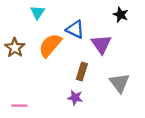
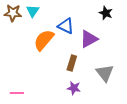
purple triangle: (101, 44) -> (89, 39), turned 36
brown star: (15, 48) -> (13, 13), moved, turned -30
purple star: (75, 98) -> (74, 88), moved

